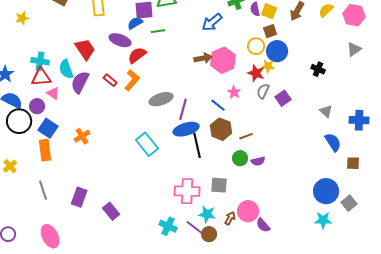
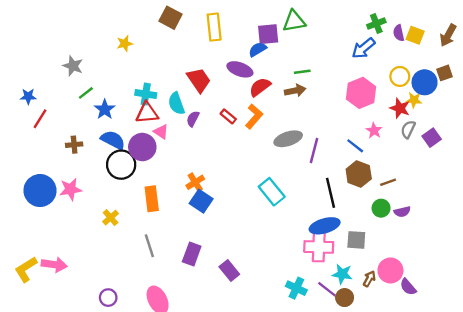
blue arrow: (212, 22) -> (363, 48), moved
green line: (158, 31) -> (302, 72), moved
brown square: (270, 31) -> (445, 73), moved
brown arrow: (203, 58) -> (295, 91), moved
purple semicircle: (80, 82) -> (193, 119), size x0.6
purple circle: (37, 106) -> (142, 147), size x1.5
blue square: (48, 128) -> (201, 201), moved
blue ellipse: (186, 129) -> (325, 226), moved

